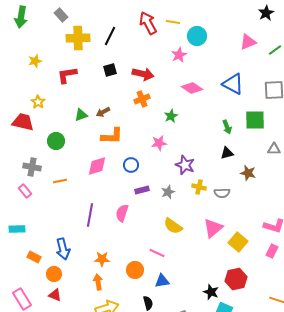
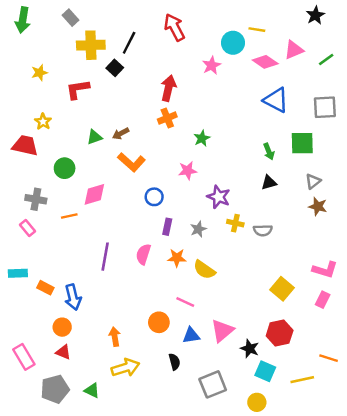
yellow line: (173, 22) -> (257, 30), moved
black square: (110, 70) -> (115, 68), moved, turned -32
red arrow: (143, 74) -> (168, 88), turned -90
pink diamond: (192, 88) -> (265, 62), moved
orange L-shape: (112, 136) -> (131, 162), turned 40
gray triangle: (274, 149) -> (313, 181), moved, turned -40
pink diamond: (97, 166) -> (94, 194), moved
brown star: (248, 173) -> (318, 206), moved
purple rectangle: (142, 190) -> (167, 227), turned -64
pink triangle: (213, 228) -> (222, 331), moved
orange rectangle: (34, 257) -> (45, 288), moved
orange star: (102, 259) -> (177, 258), moved

